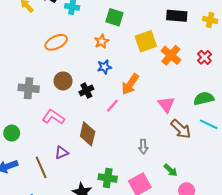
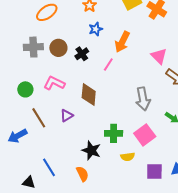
gray cross: (29, 88) -> (33, 47), moved
green circle: (12, 133) -> (25, 89), moved
gray arrow: (143, 147) -> (143, 99), size x1.6
brown line: (41, 167) -> (39, 118), moved

